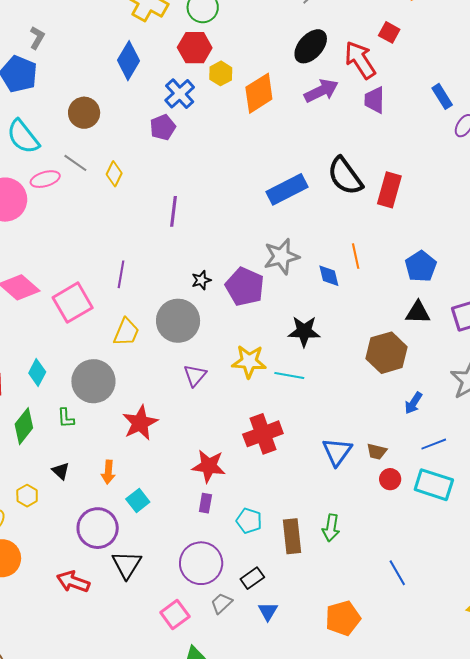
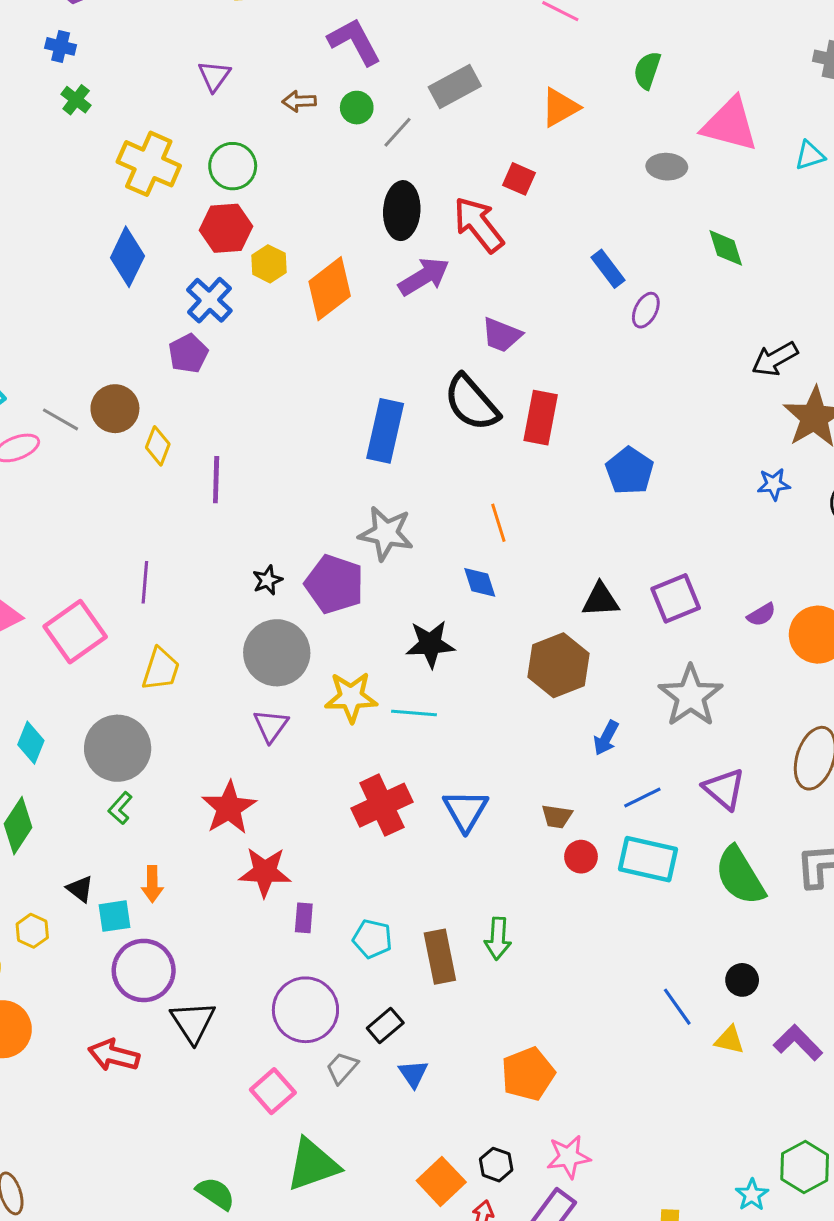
black ellipse: (311, 46) -> (402, 211), turned -33
purple trapezoid: (374, 100) -> (502, 335), moved, turned -64
brown circle: (84, 113) -> (115, 409), moved
yellow diamond: (114, 174) -> (158, 446), moved
blue rectangle: (287, 189) -> (385, 431), turned -45
gray star: (281, 256) -> (386, 533), turned 30
blue pentagon: (421, 266) -> (630, 471), moved
blue diamond: (329, 276) -> (480, 582), moved
gray circle: (178, 321) -> (277, 653), moved
green L-shape: (66, 418) -> (120, 808), moved, turned 50
red star: (140, 423) -> (229, 808), moved
blue triangle: (337, 452) -> (466, 810), moved
red star: (209, 466) -> (265, 872), moved
cyan square: (138, 501) -> (114, 916), moved, turned 35
blue line: (397, 573) -> (677, 1007), moved

